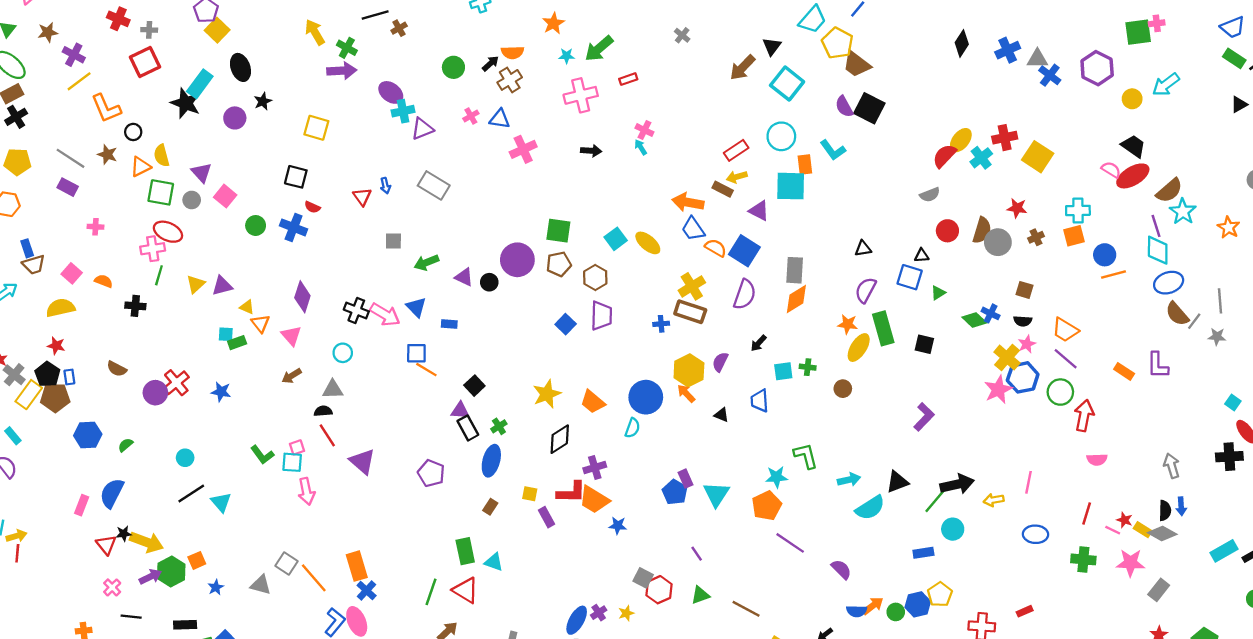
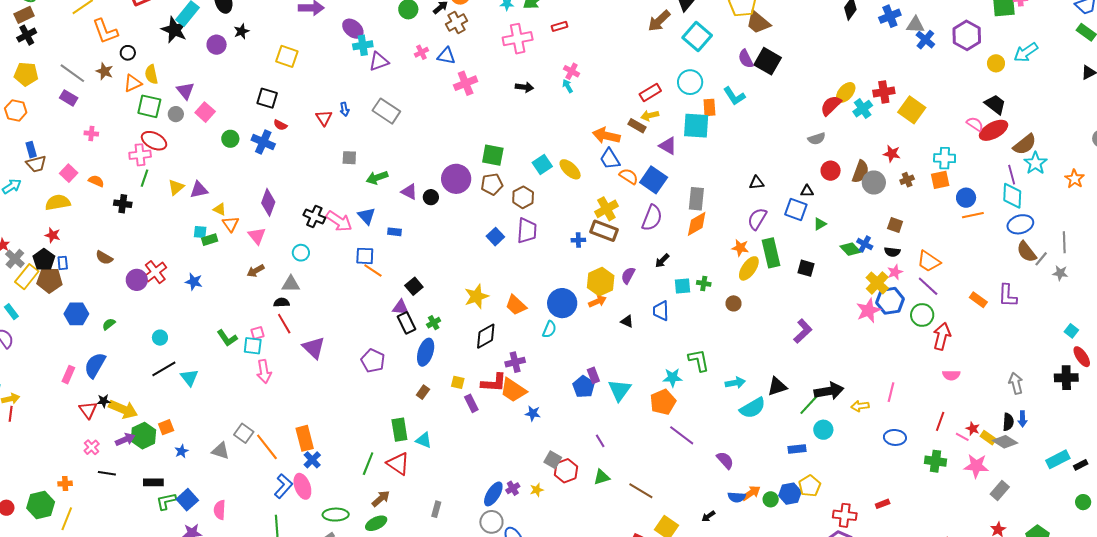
orange arrow: (686, 393) -> (597, 301), turned 108

